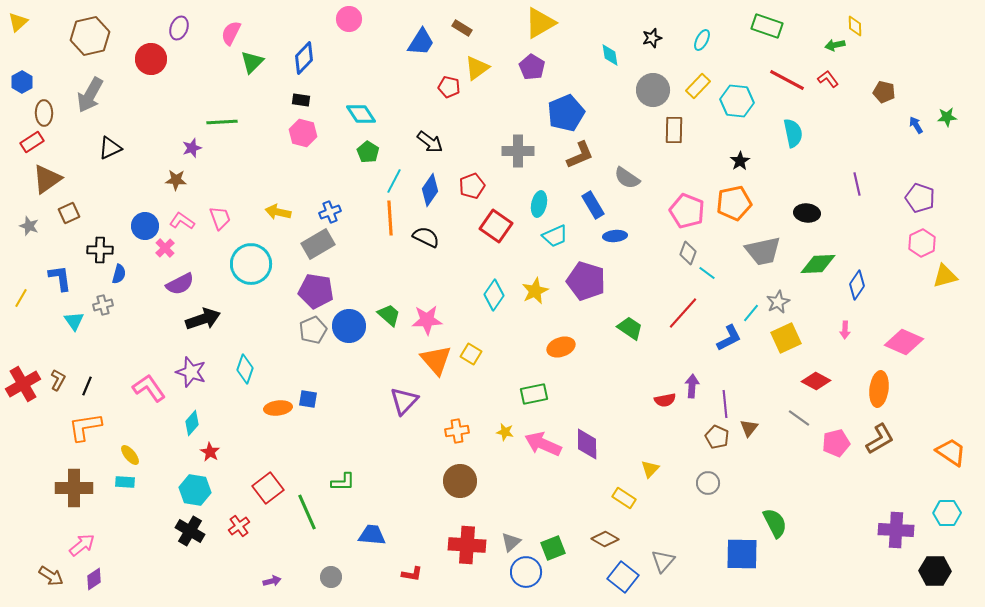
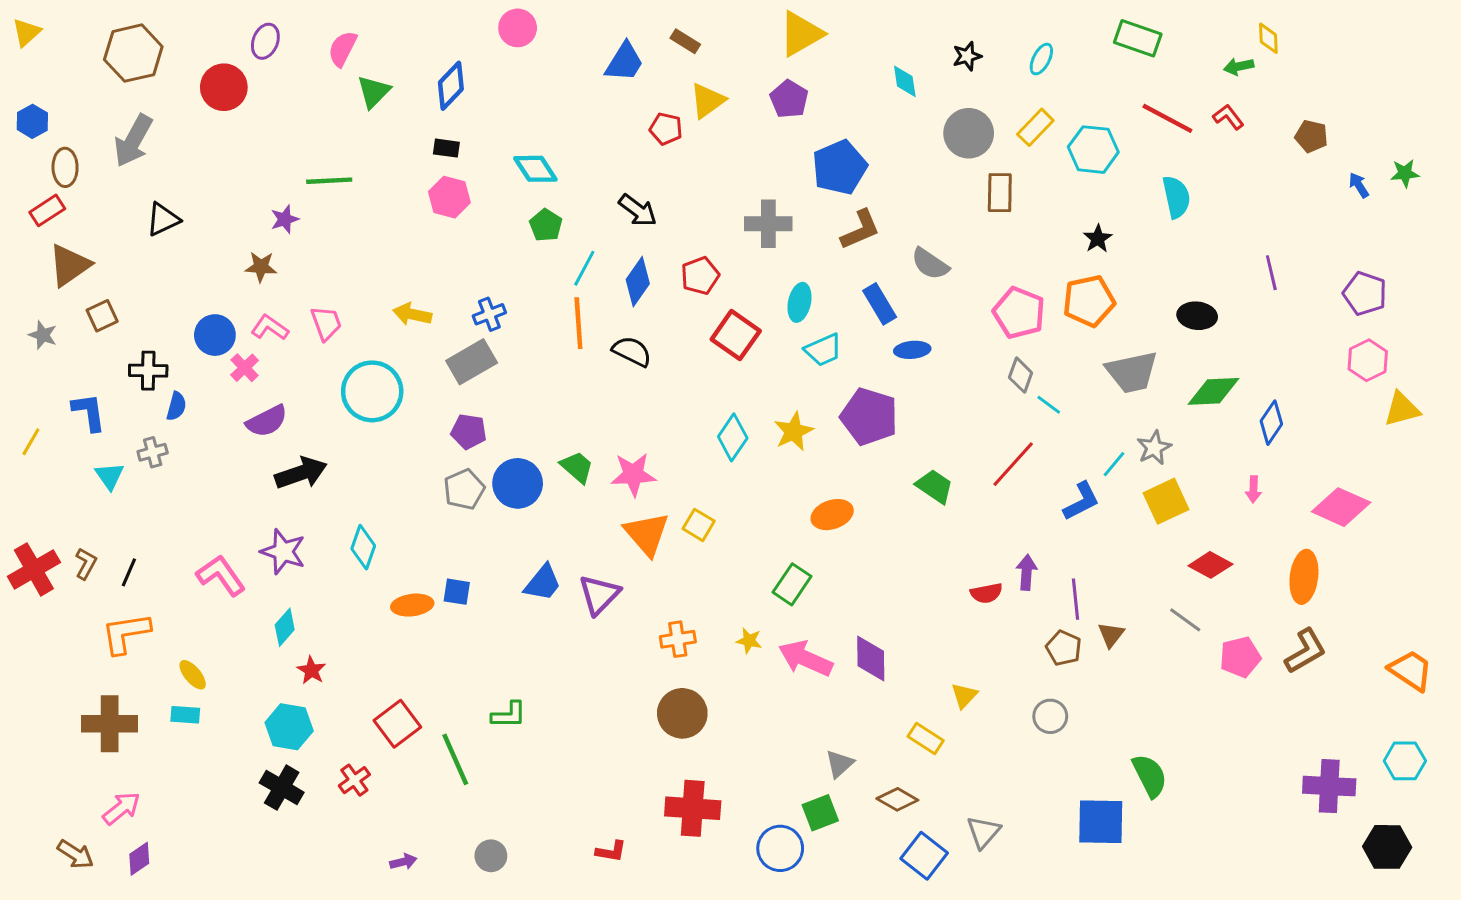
purple pentagon: (316, 291) -> (469, 431), size x0.7
green rectangle: (534, 394) -> (792, 584), turned -44
blue trapezoid: (372, 535) -> (543, 583), moved, turned 124
gray triangle: (511, 542) -> (840, 764), moved

